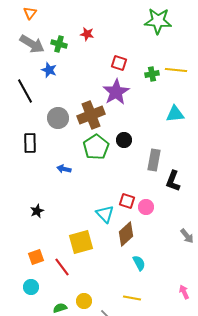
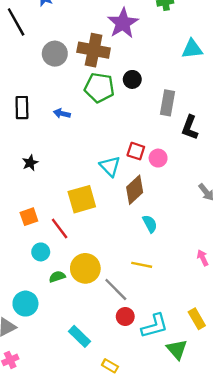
brown cross: (91, 115) -> (94, 50), turned 32
black rectangle: (30, 143) -> (22, 108), moved
green pentagon: (96, 147) -> (99, 88), turned -30
cyan circle: (31, 287) -> (41, 252), moved
yellow circle: (84, 301) -> (85, 268), size x1.6

